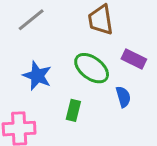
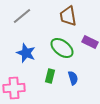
blue semicircle: (123, 97) -> (73, 78), moved

